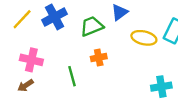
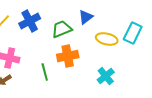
orange cross: (99, 58) -> (68, 56), size x1.5
cyan cross: (161, 87) -> (106, 76), moved, turned -30

